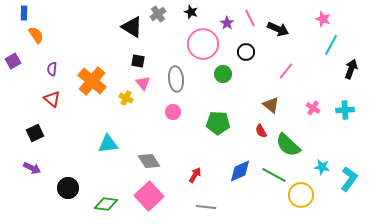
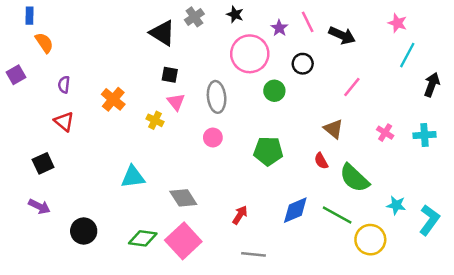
orange cross: (92, 81) -> (113, 99), size x0.7
green diamond: (106, 204) -> (143, 238), moved

